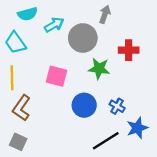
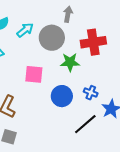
red cross: (129, 50) -> (93, 42), size x1.4

